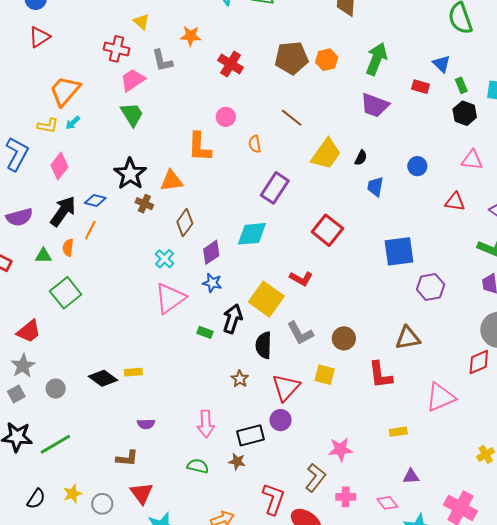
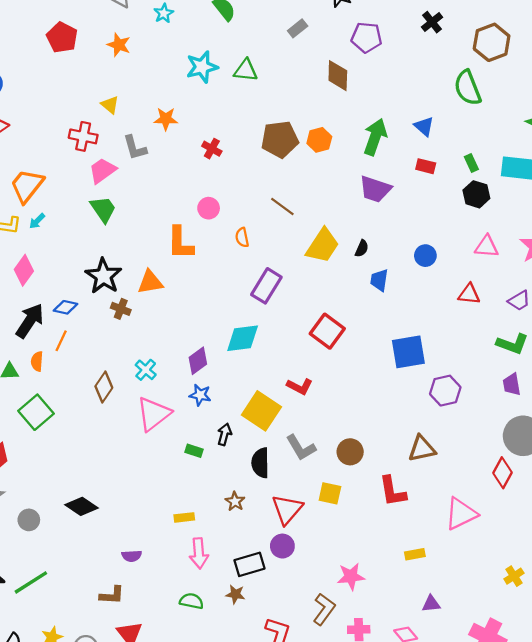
red cross: (231, 64) -> (212, 149), size x0.7
blue triangle: (442, 64) -> (424, 126), moved
brown diamond: (185, 223) -> (104, 387), moved
black arrow: (233, 319) -> (224, 434), size x0.7
red diamond: (479, 362) -> (502, 473), turned -36
yellow rectangle: (133, 372) -> (184, 517), moved

